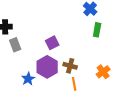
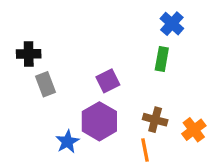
green rectangle: (97, 30) -> (162, 59), moved
brown cross: (70, 66) -> (155, 120), moved

